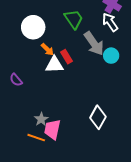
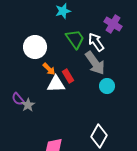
white arrow: (110, 22) -> (96, 42), moved
cyan circle: (111, 56) -> (107, 86), moved
gray star: (41, 119) -> (28, 105), moved

